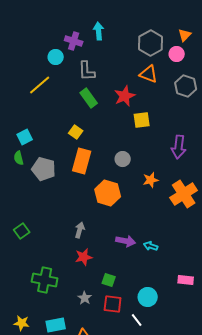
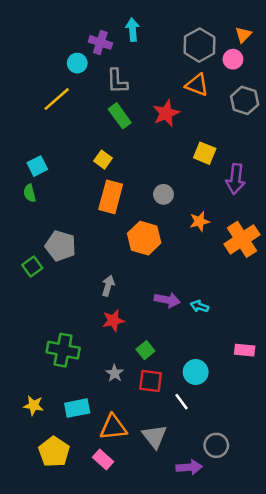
yellow square: (142, 120) -> (205, 153), moved, turned 30
gray pentagon: (44, 169) -> (60, 246), moved
green square: (22, 231) -> (32, 266), moved
green square: (109, 280) -> (145, 350), turned 32

